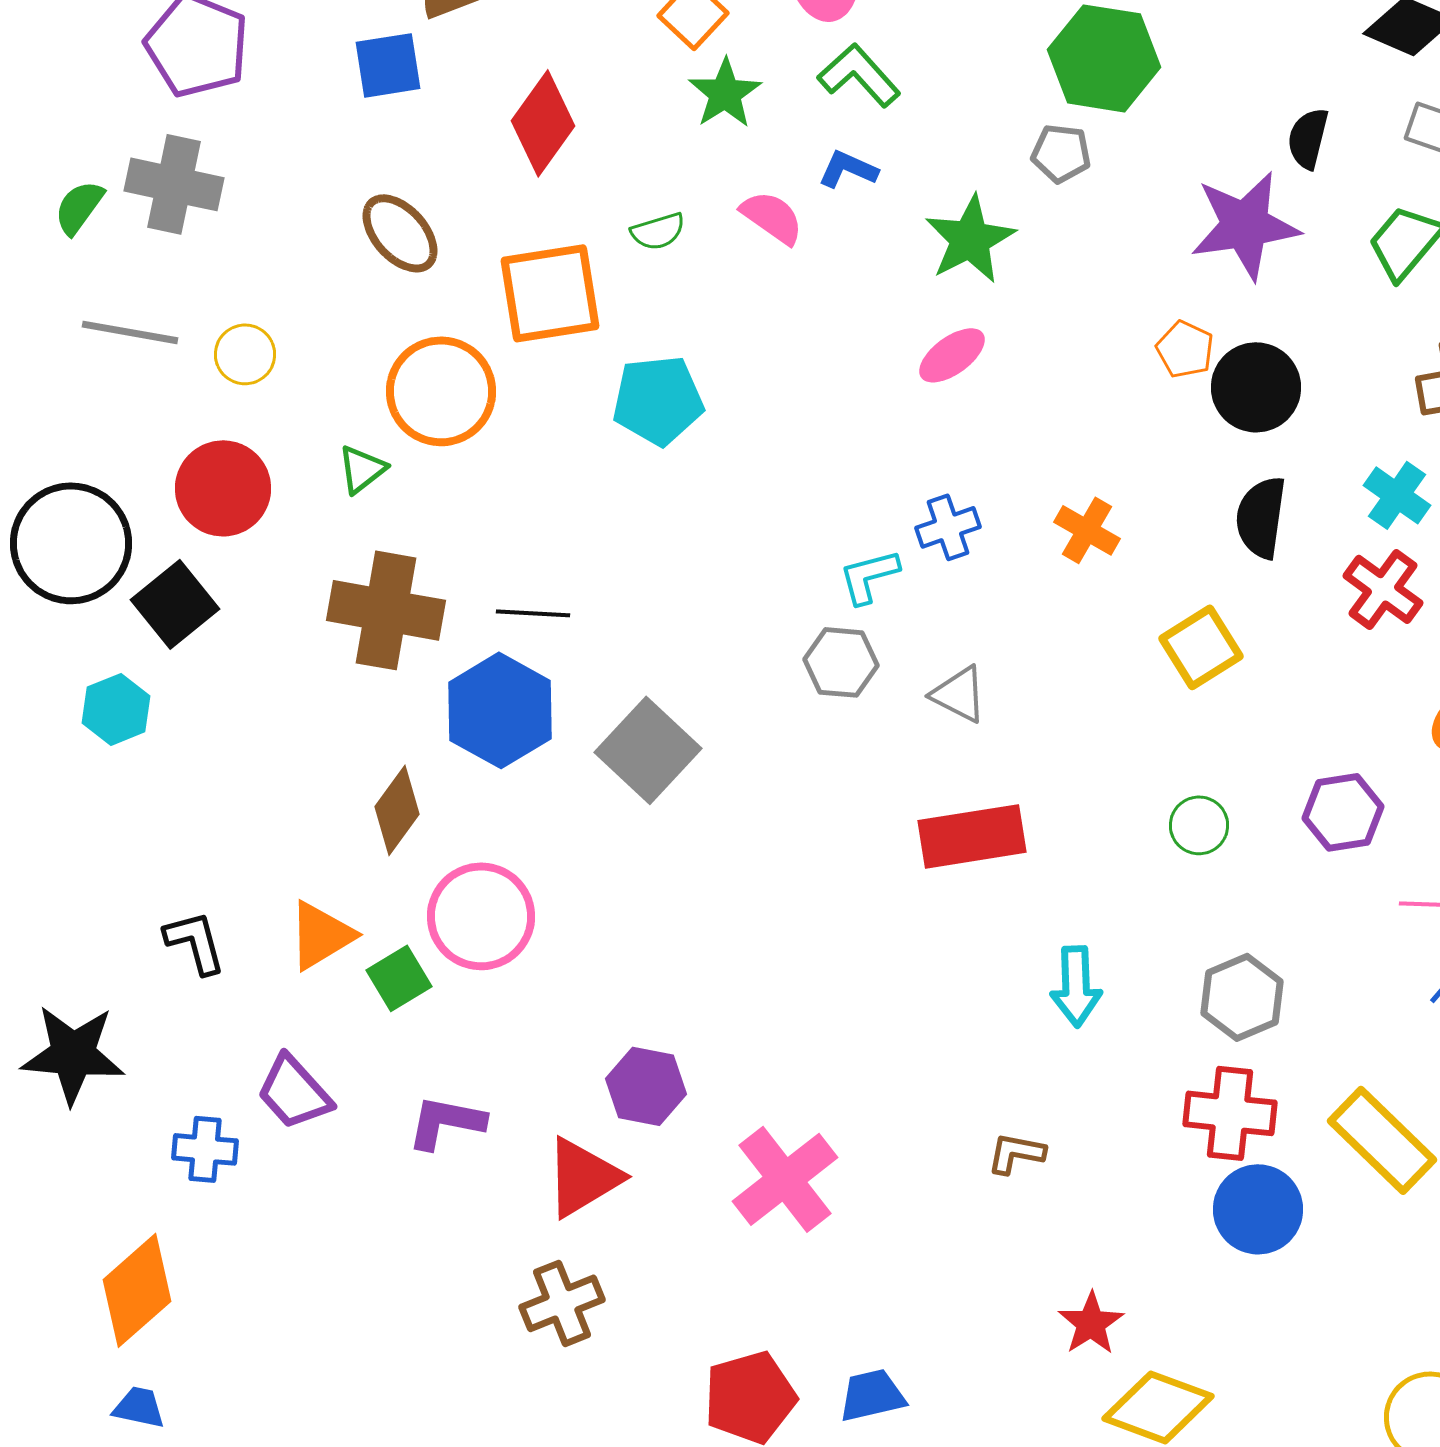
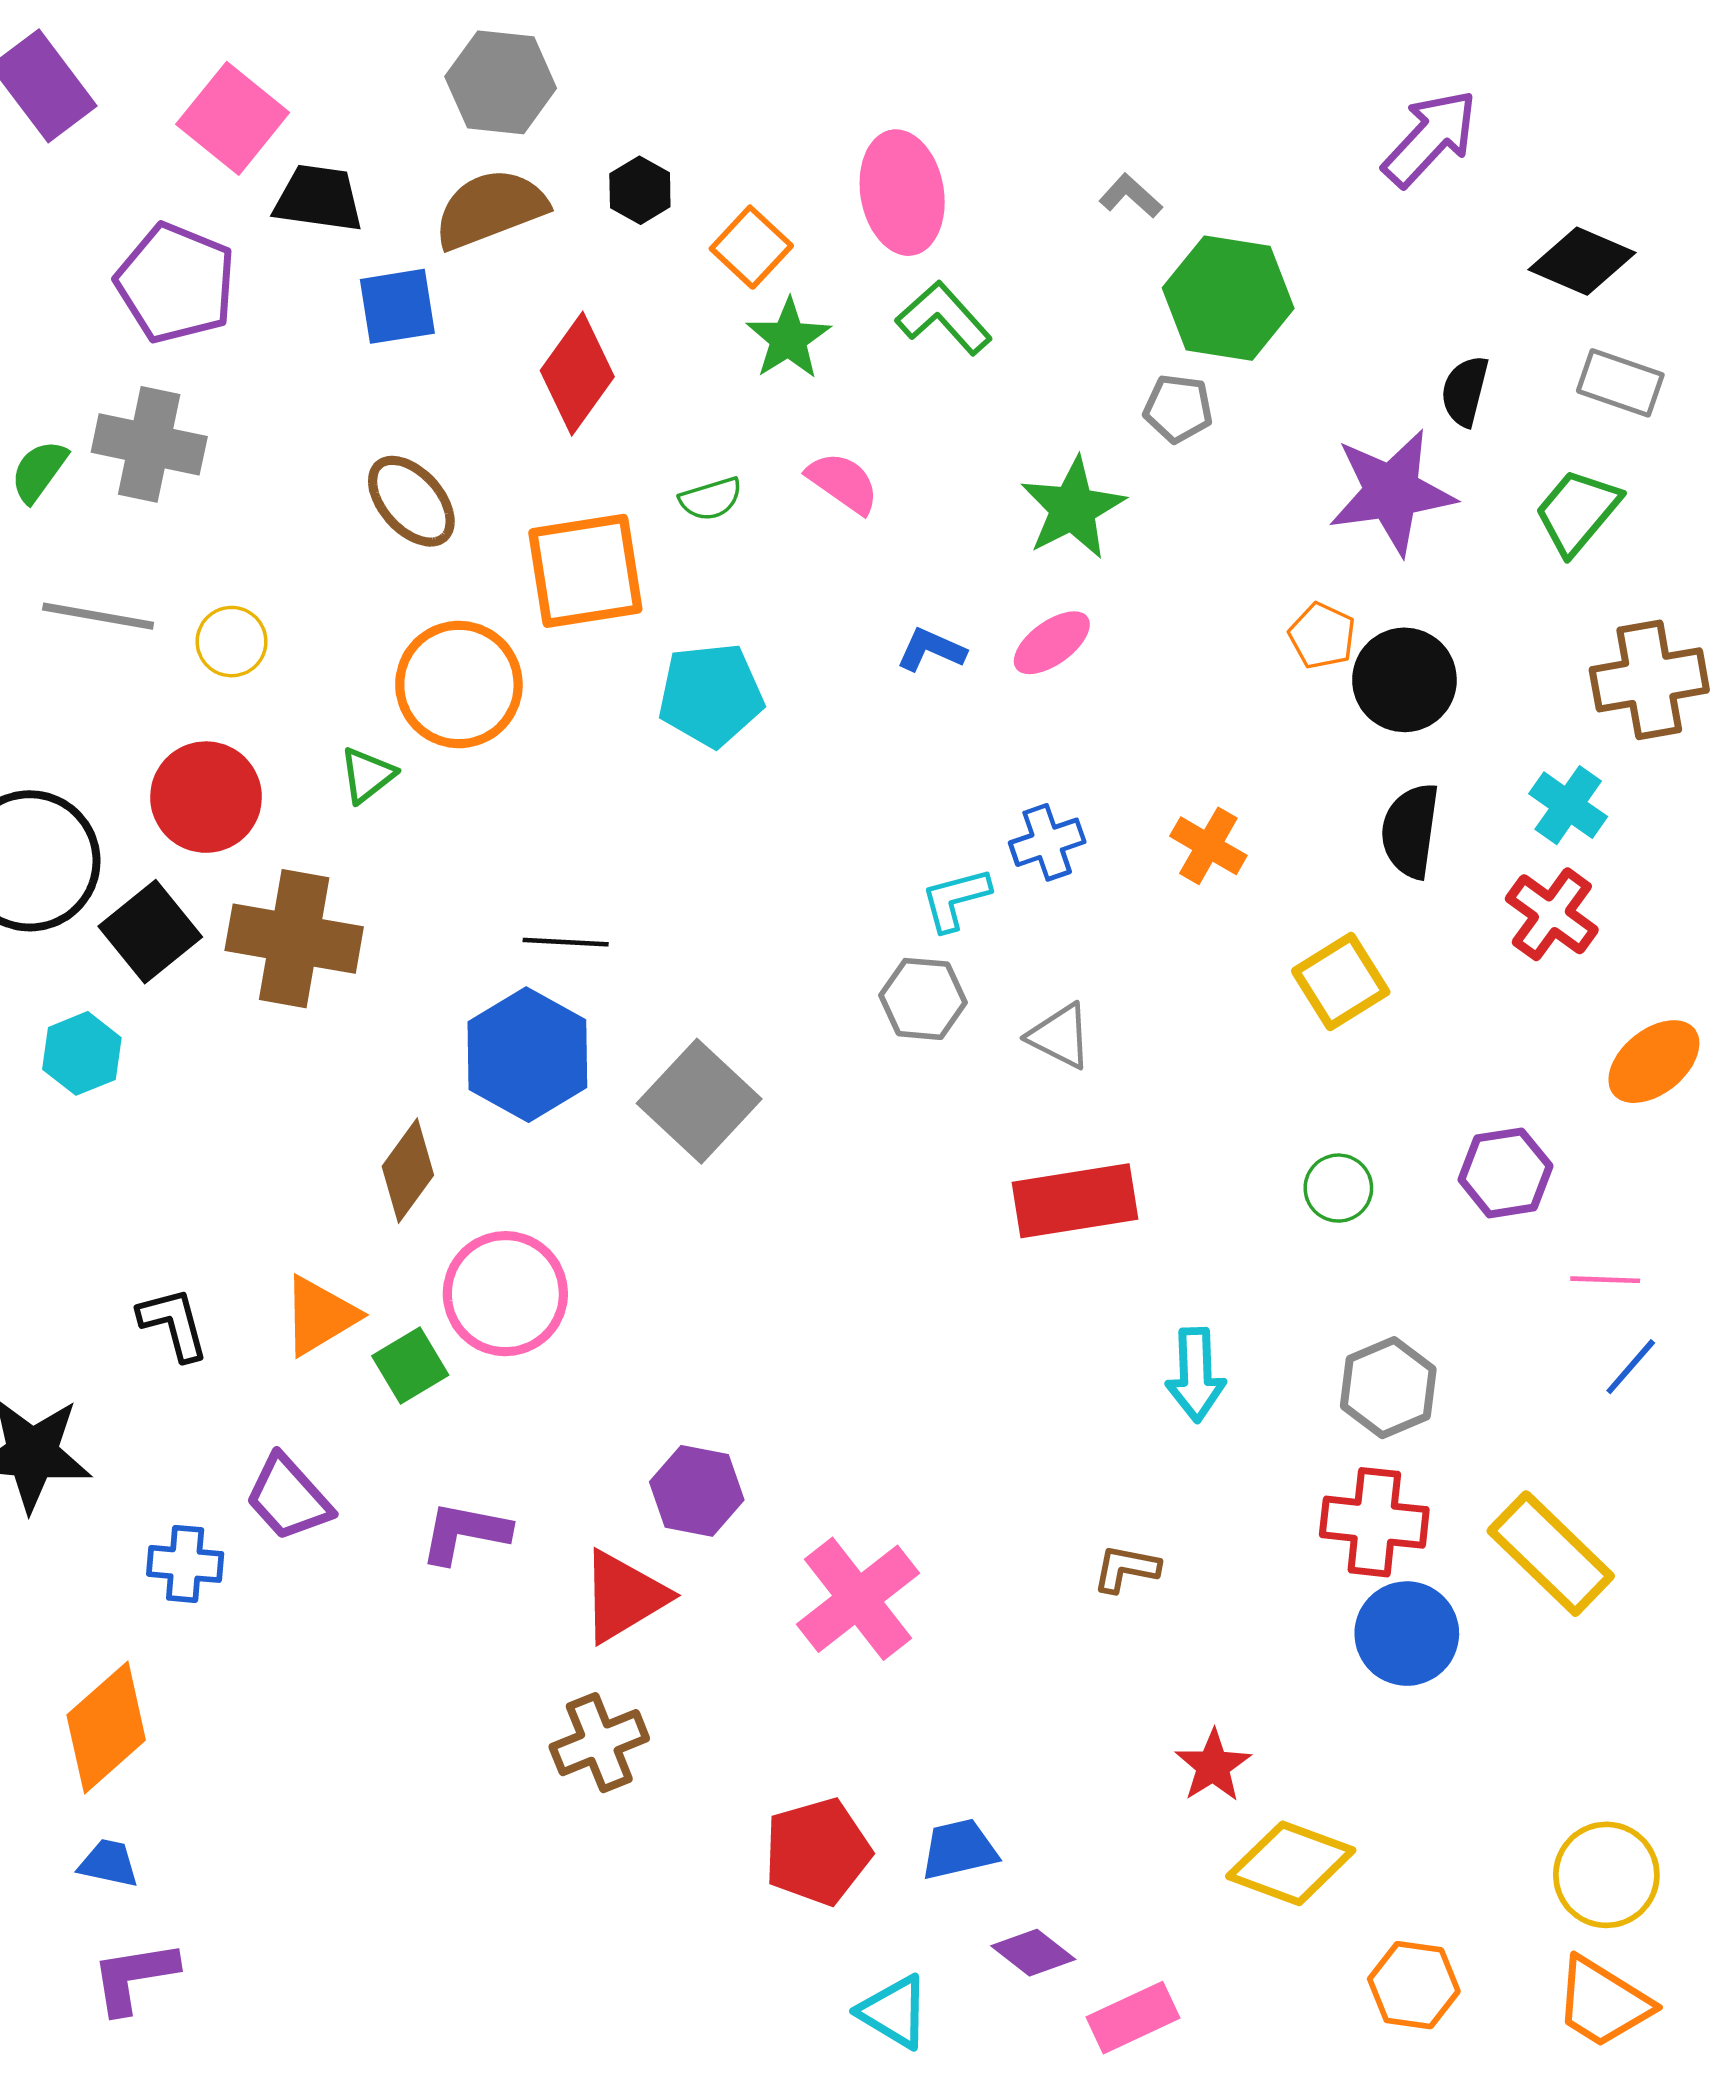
blue L-shape: (848, 169) -> (931, 650), moved
brown cross: (386, 610) -> (294, 939), moved

